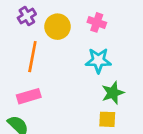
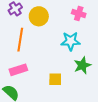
pink cross: (97, 22) -> (79, 13), moved
yellow square: (107, 119) -> (55, 79), moved

